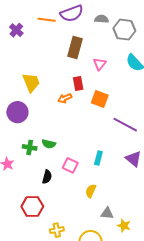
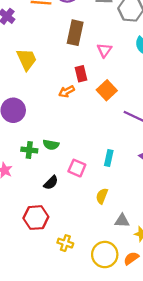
yellow trapezoid: (31, 82) -> (27, 59), moved
orange square: (100, 99) -> (107, 90), turned 30
black semicircle: (47, 177) -> (51, 183), turned 32
yellow cross: (57, 230) -> (65, 243), turned 32

